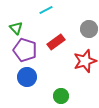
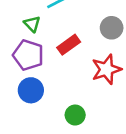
green triangle: (16, 28) -> (32, 24), moved

